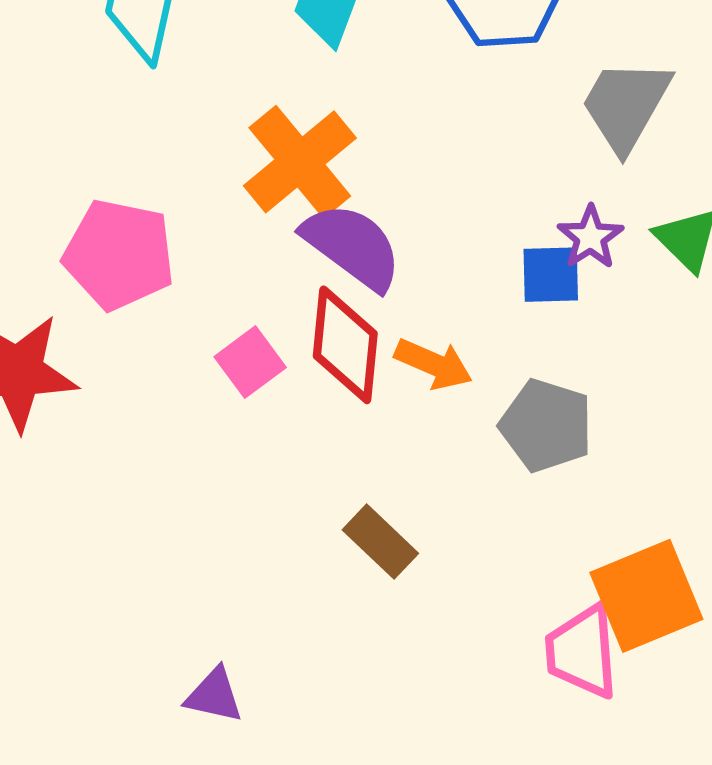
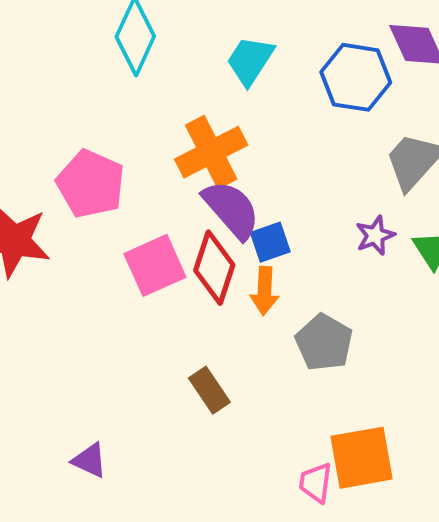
blue square: (551, 275) -> (270, 242), moved, turned -30
pink square: (250, 362) -> (155, 265), size x1.5
orange arrow: (434, 364) -> (265, 291), turned 57
pink trapezoid: (582, 652) -> (316, 483), size x0.7

